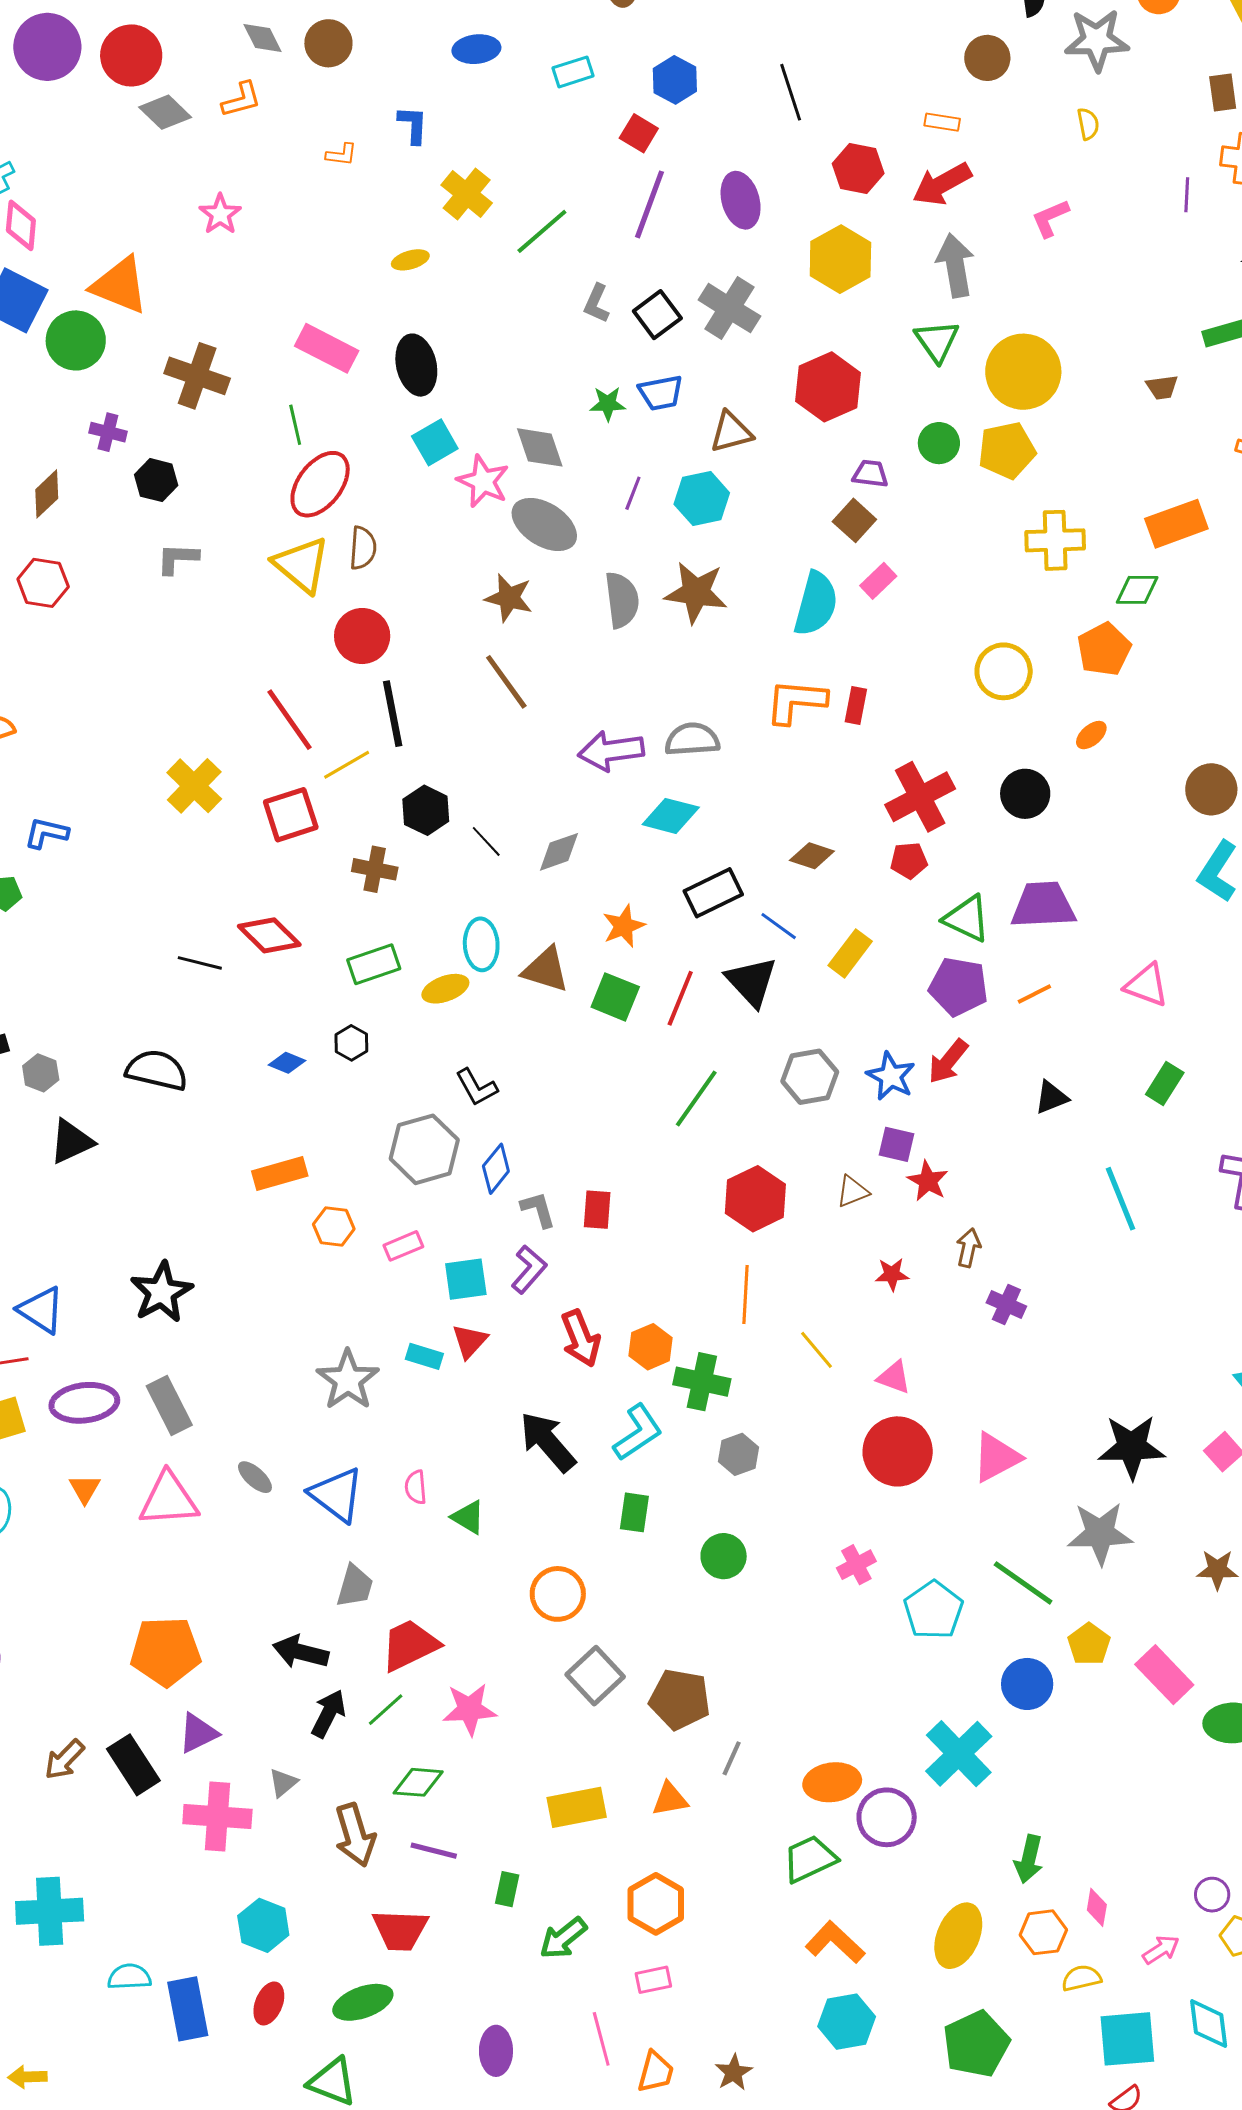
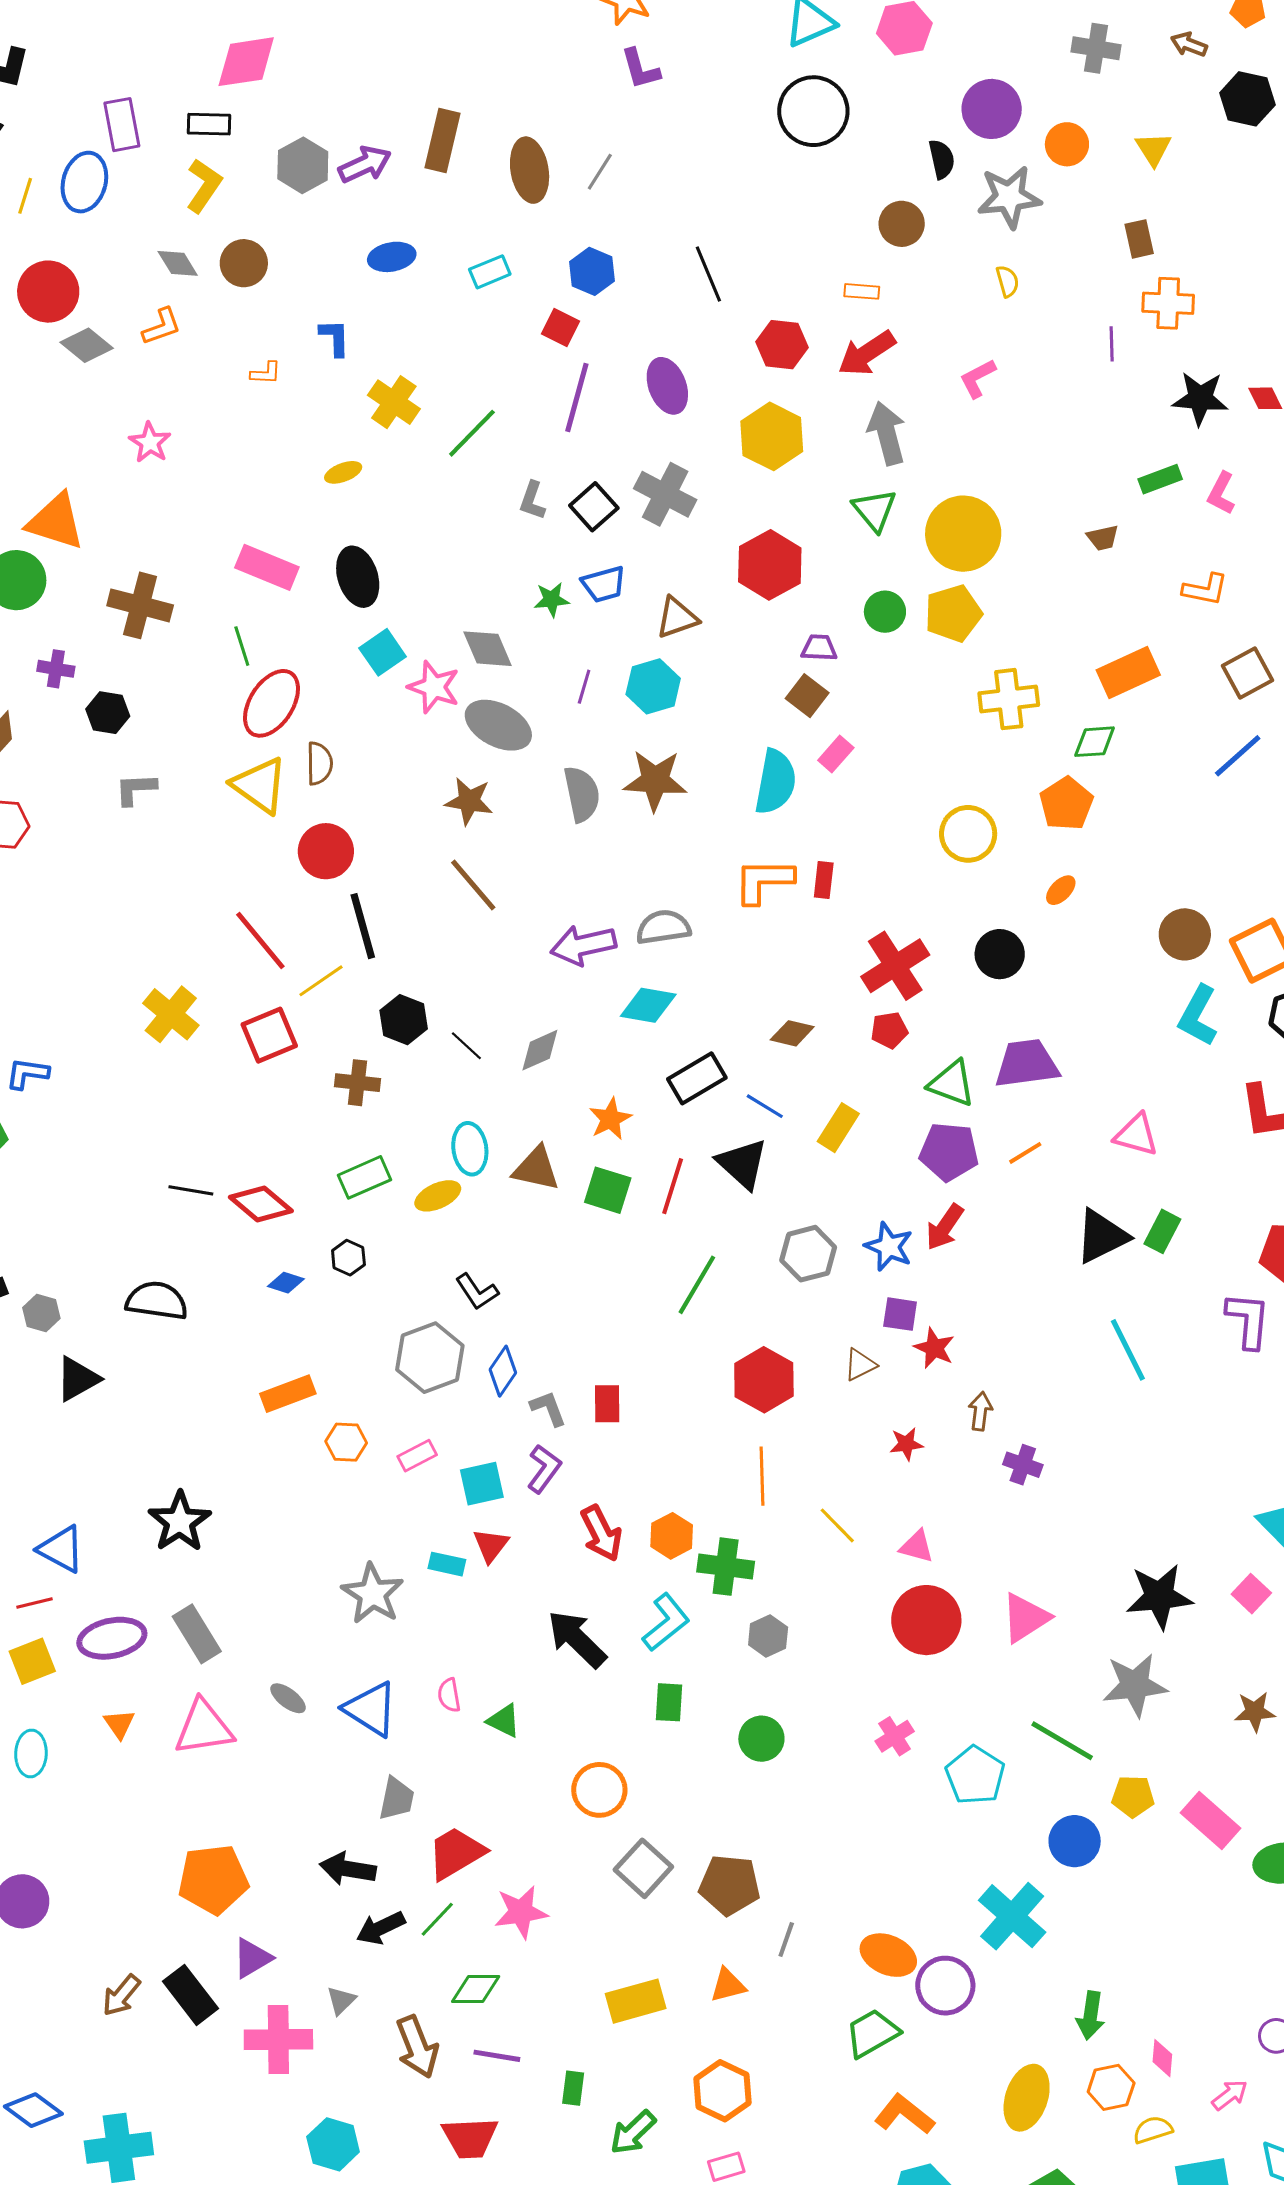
red diamond: (269, 935) -> (261, 1204), moved
black triangle: (1051, 1097) -> (1102, 1236), moved, size x1.6
yellow pentagon: (1089, 1644) -> (1133, 1796), turned -30
black arrow: (328, 1714) -> (381, 1928), turned -138
orange ellipse: (832, 1782) -> (888, 1955), turned 36

